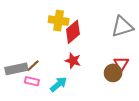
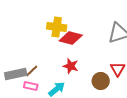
red diamond: (73, 32) -> (71, 38), turned 55
brown circle: (113, 73) -> (101, 81), moved

